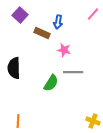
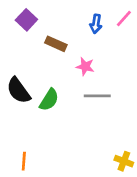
blue arrow: (58, 22) -> (96, 24), moved
black semicircle: (14, 68) -> (18, 91), turned -35
green semicircle: (51, 83) -> (49, 100), moved

